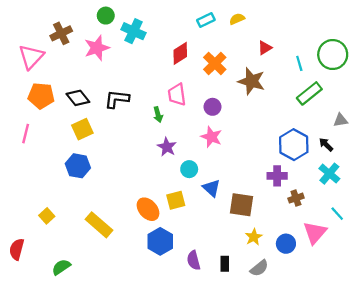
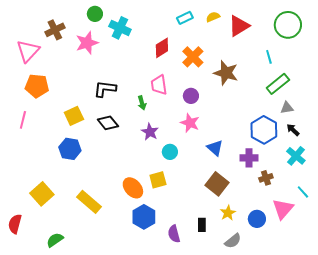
red triangle: (265, 48) -> (239, 26), moved, size x1.6
green circle: (333, 55) -> (288, 25), moved
black diamond: (78, 98) -> (108, 123), moved
gray triangle: (340, 120) -> (287, 108), moved
blue triangle: (211, 188) -> (215, 148), moved
brown square: (241, 205) -> (217, 184), turned 30
yellow square: (47, 216) -> (42, 194), size x1.6
black rectangle: (225, 264) -> (202, 225), moved

